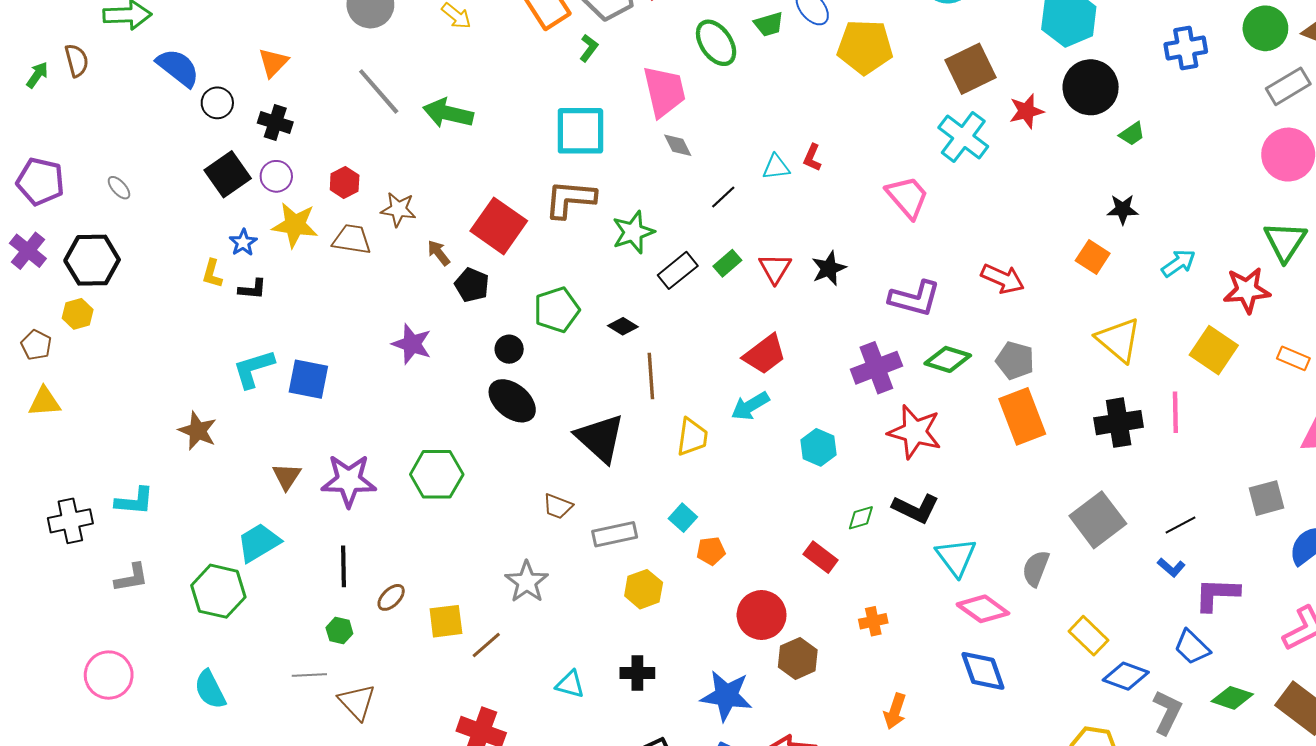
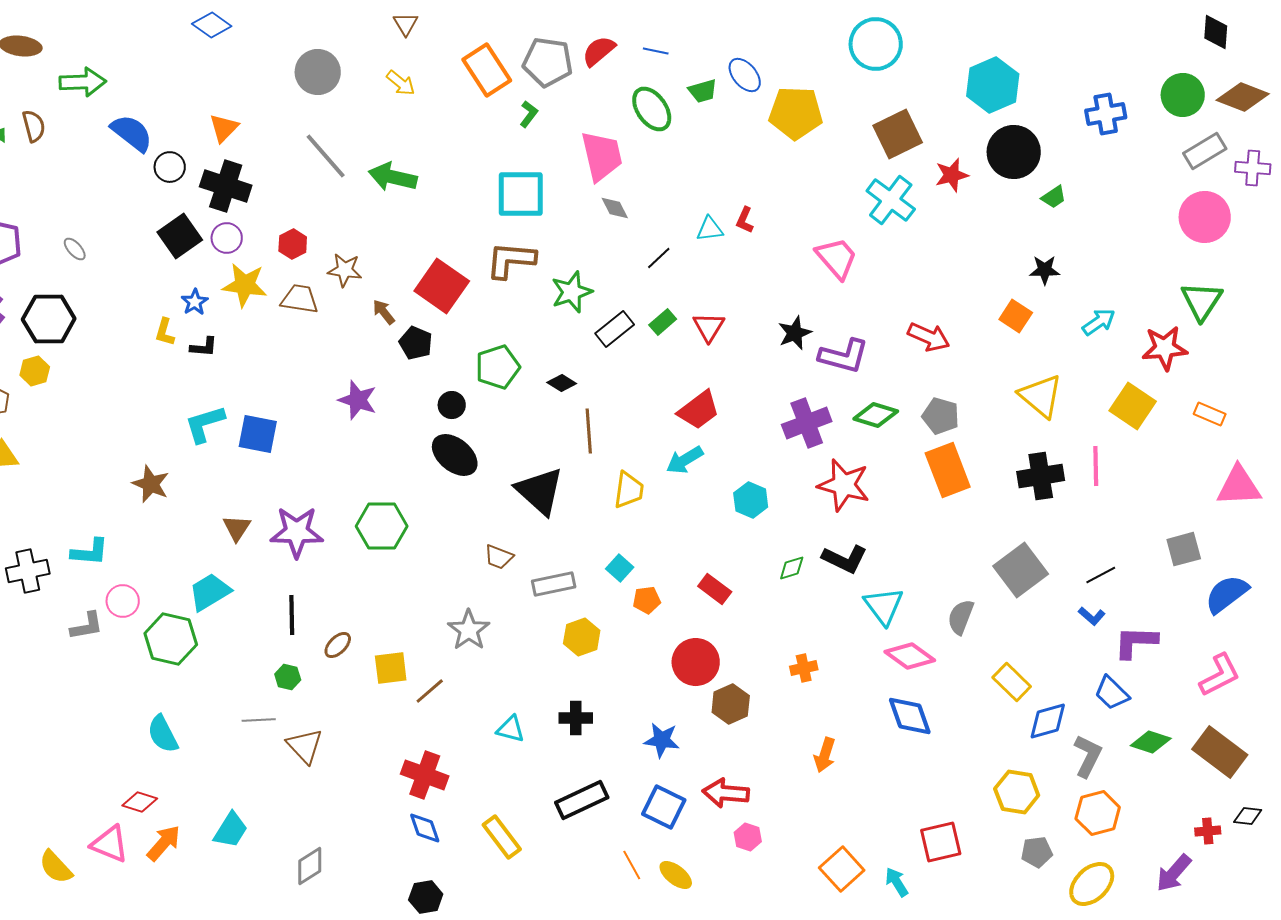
black cross: (275, 122) -> (226, 186), size x1.5
black star: (829, 268) -> (795, 333), moved
red rectangle: (821, 557) -> (715, 589), moved
pink circle: (109, 675) -> (123, 601), moved, size x0.7
blue diamond: (1126, 676) -> (1048, 721), turned -36
blue star: (726, 696) -> (662, 740), size x0.7

